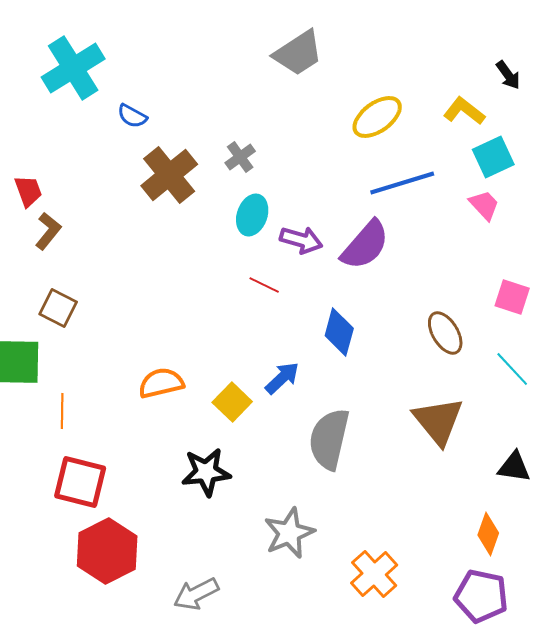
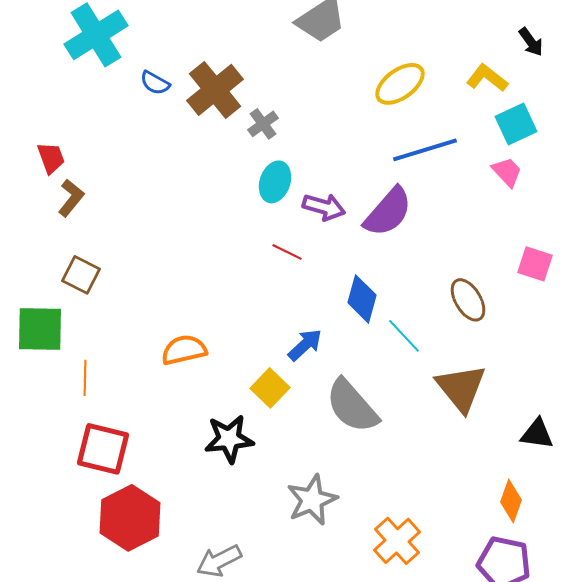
brown cross: (169, 175) -> (215, 90), moved
cyan line: (512, 369) -> (404, 336), moved
yellow square: (232, 402) -> (270, 388), moved
gray semicircle: (329, 439) -> (352, 406), turned -54

